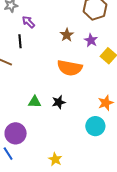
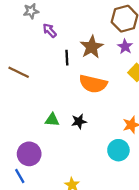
brown star: (67, 35) -> (92, 47), size x1.5
purple star: (91, 40) -> (125, 47), moved
black line: (20, 41) -> (67, 58), moved

